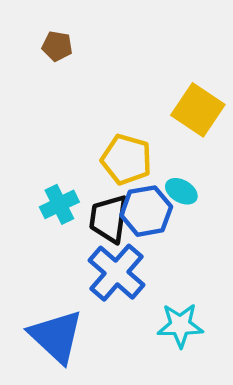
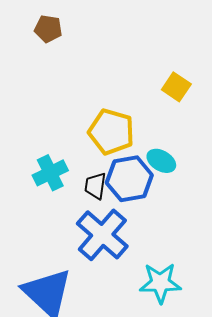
yellow square: (198, 110) -> (176, 87), size x0.6
black trapezoid: (109, 219) -> (95, 186), size x0.6

